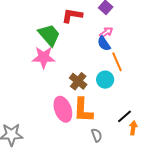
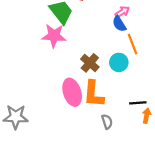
black line: (124, 116) -> (138, 103), turned 35

